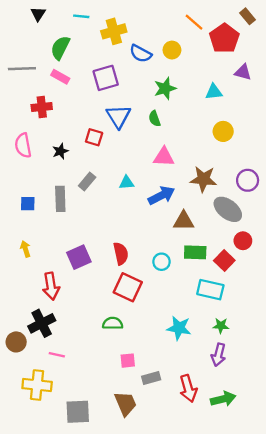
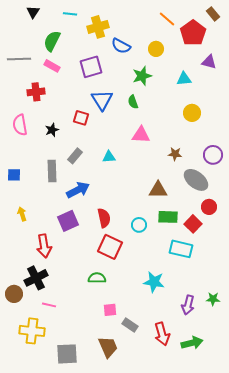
yellow circle: (172, 50) -> (156, 49), moved
brown star: (203, 179) -> (175, 154), size x0.6
blue arrow: (161, 195) -> (78, 190), moved
blue square: (28, 204) -> (14, 175), moved
green star: (221, 326) -> (213, 299), moved
gray rectangle: (151, 378) -> (130, 325), turned 49

